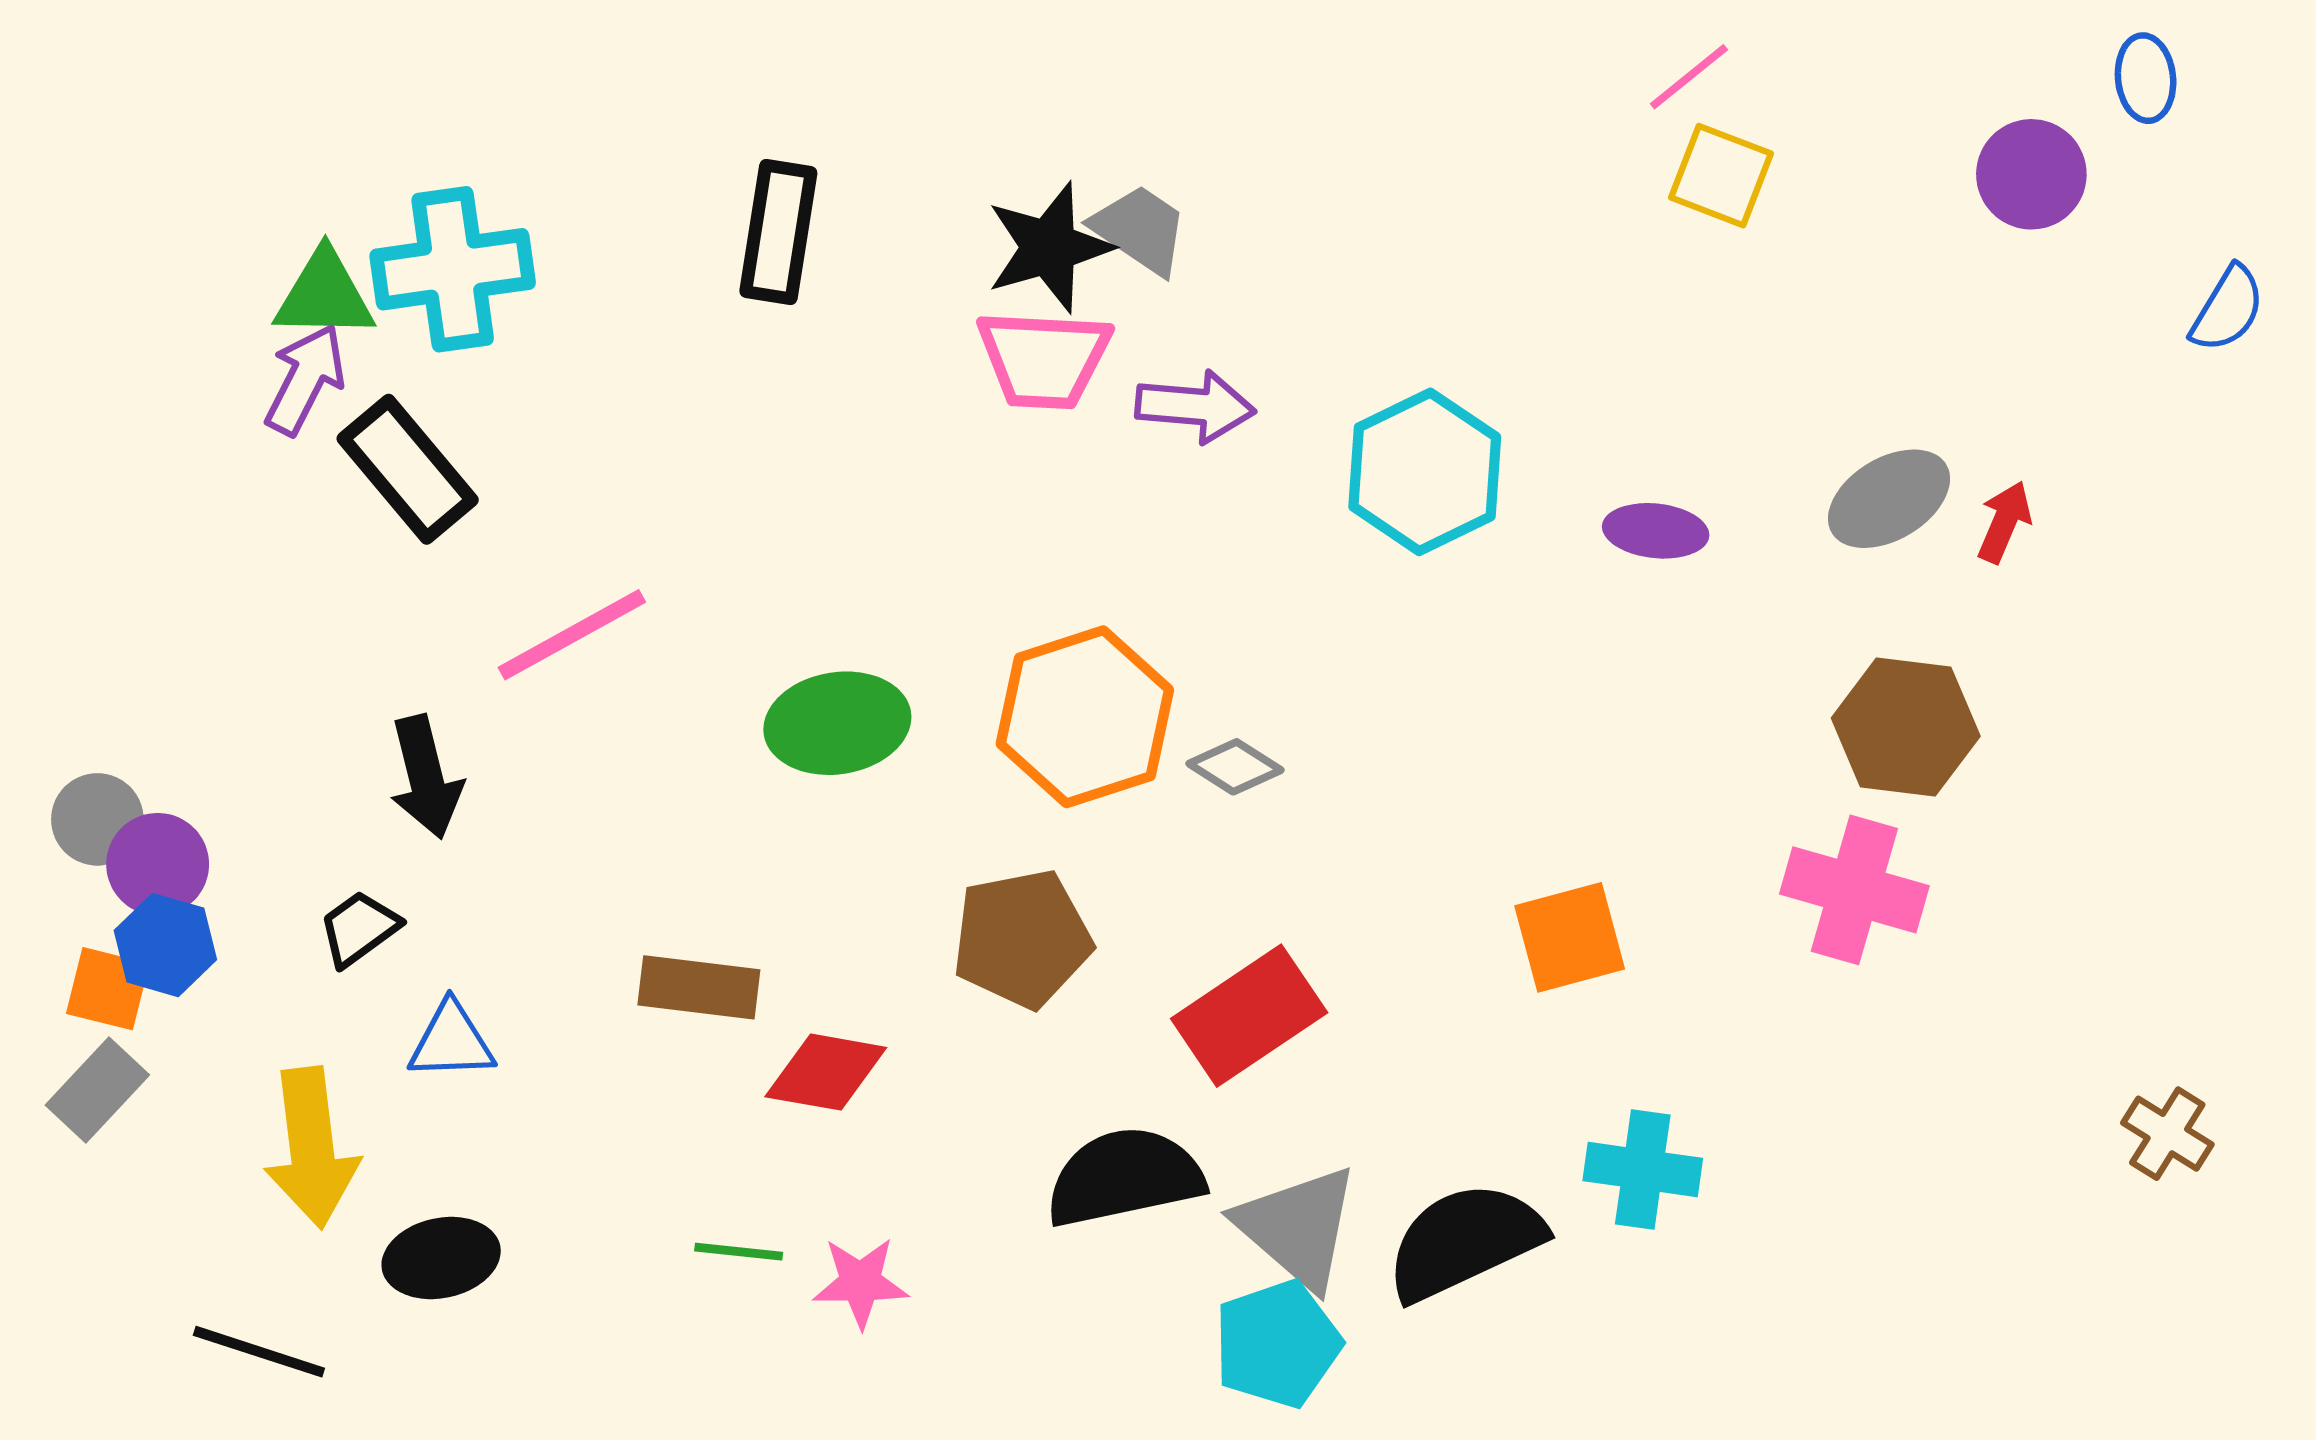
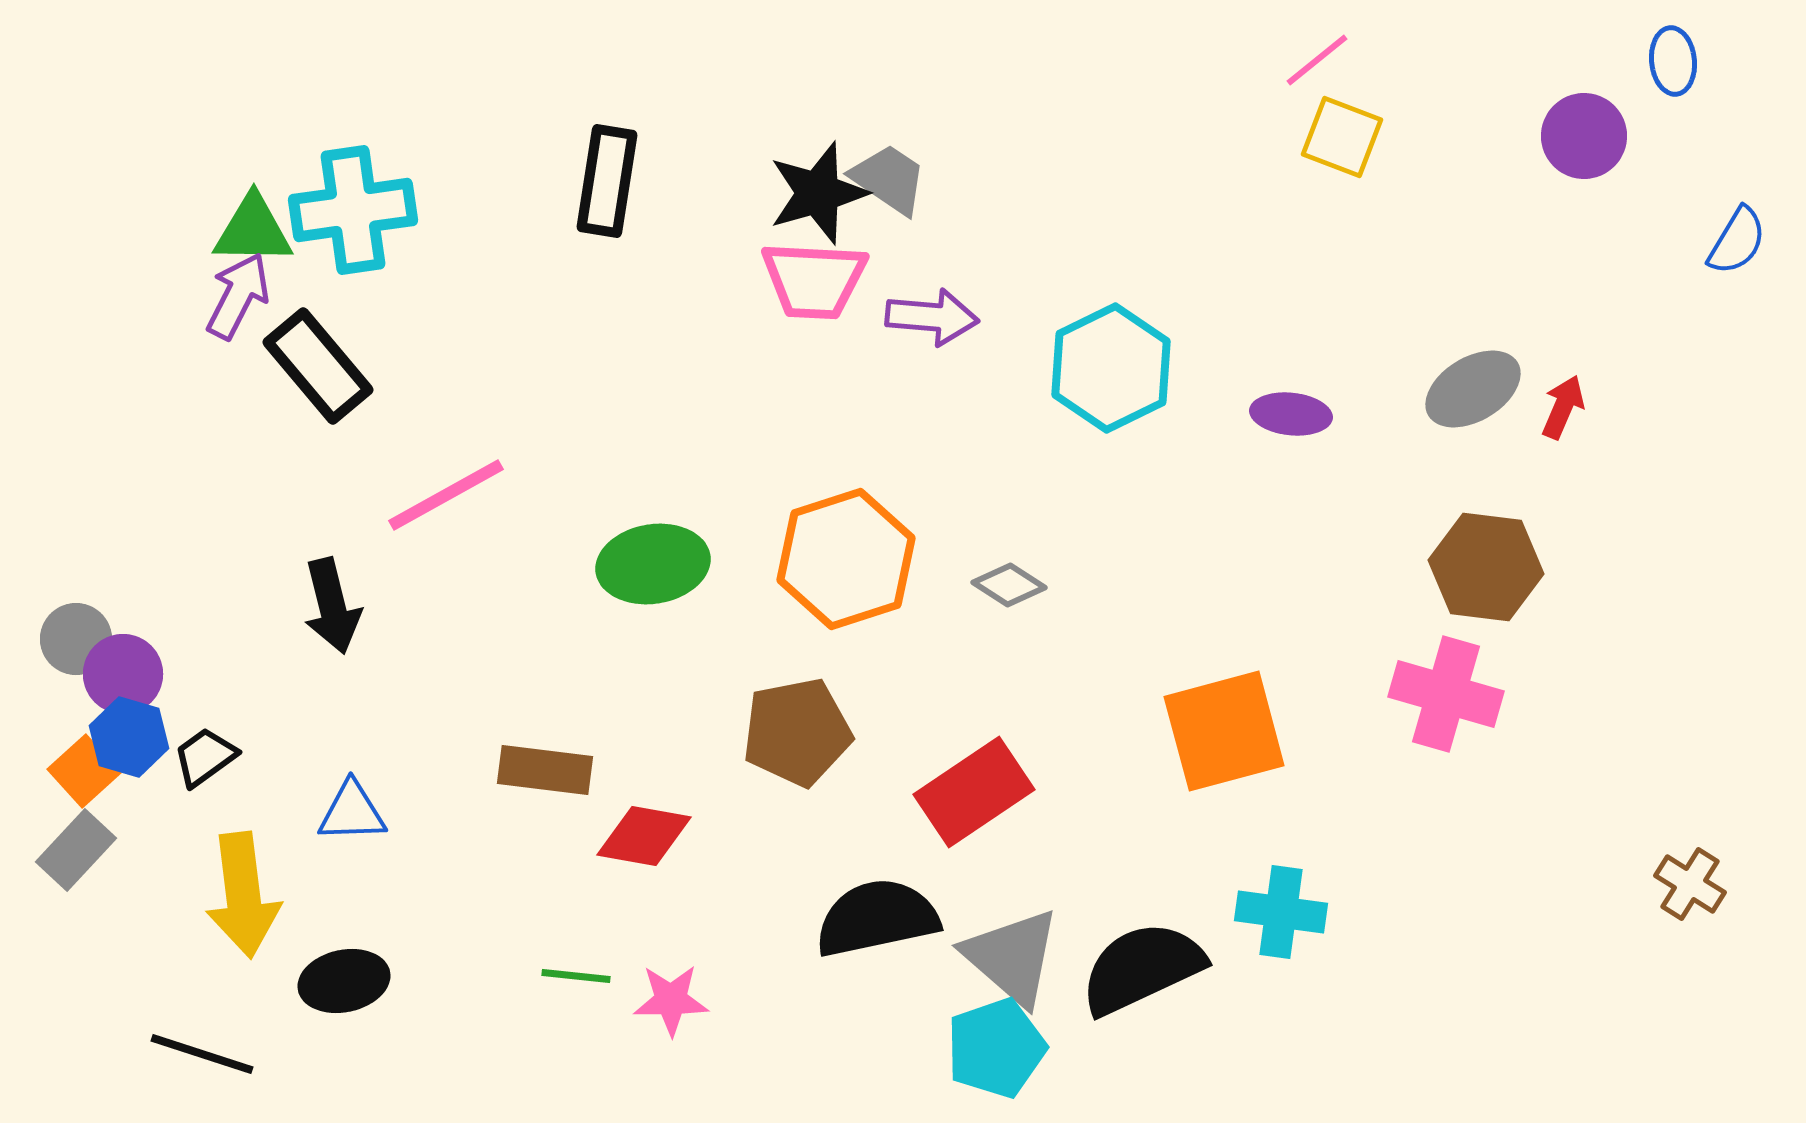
gray diamond: (1235, 767) -> (1009, 585), moved
black trapezoid: (359, 928) -> (205, 757), moved
orange square: (1570, 937) -> (1224, 731), size x1.4
orange square: (108, 989) -> (84, 771), turned 34

